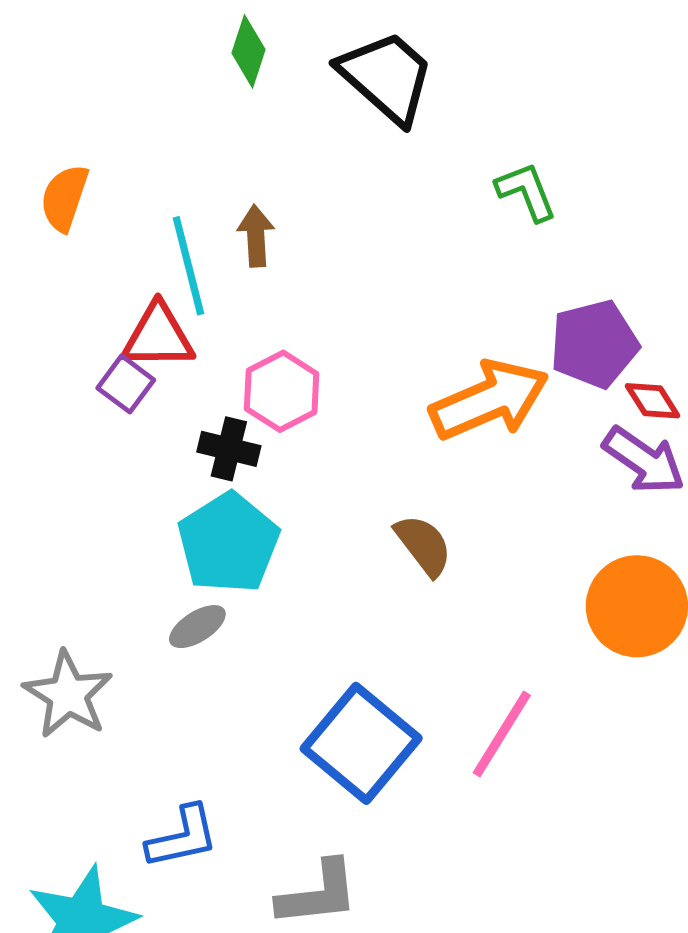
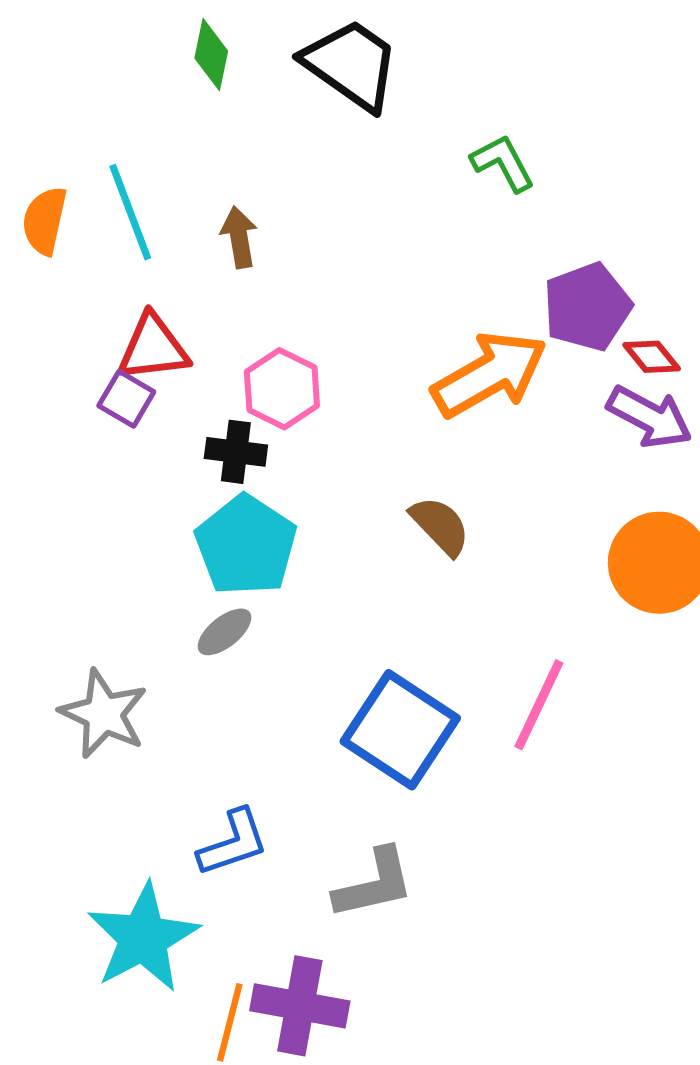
cyan line: (188, 266) -> (130, 212), moved

